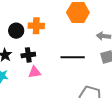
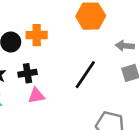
black line: (73, 57) -> (85, 75), turned -55

